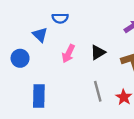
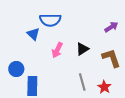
blue semicircle: (60, 18) -> (50, 20), size x1.5
blue circle: (20, 58) -> (16, 69), moved

